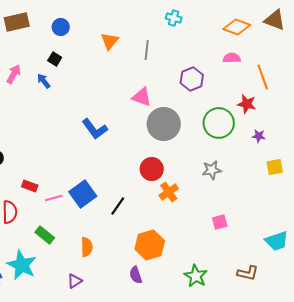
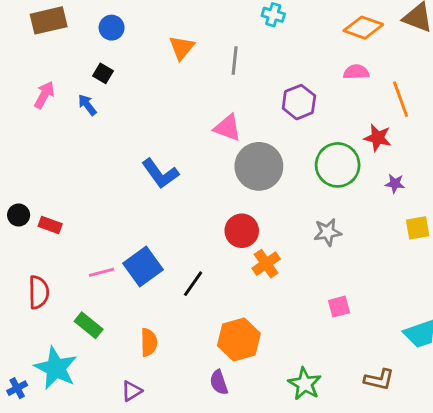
red rectangle: (30, 186) -> (50, 225), moved

